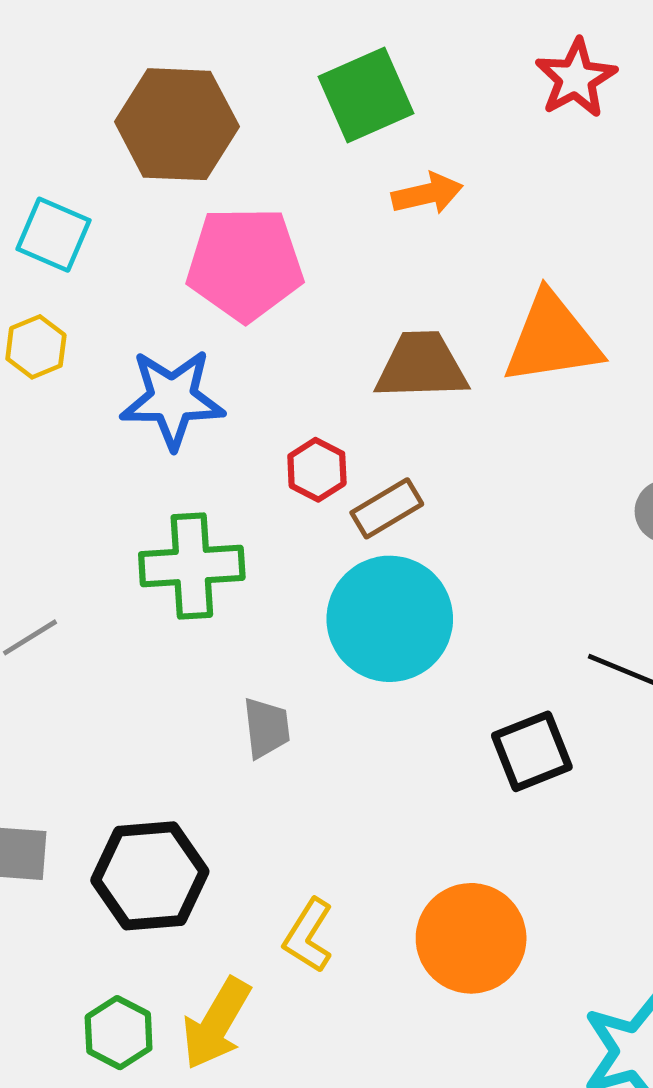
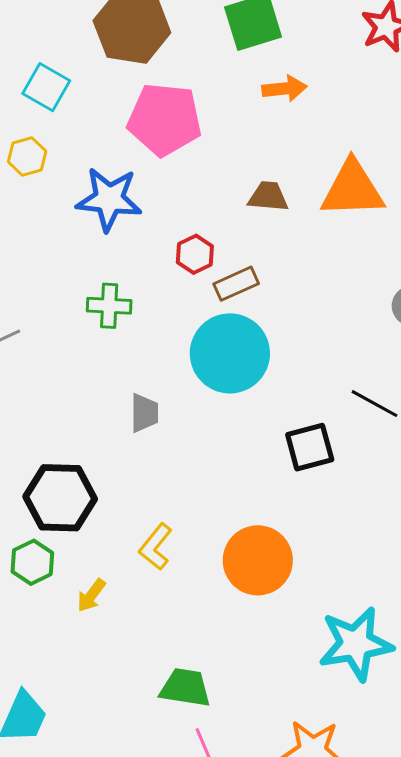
brown trapezoid: (421, 366) -> (268, 197), size x0.7
green cross: (192, 566) -> (109, 306), size x0.7
yellow arrow: (216, 1024) -> (91, 595), size x0.6
green hexagon: (119, 1033) -> (32, 562), moved

